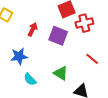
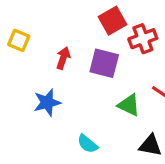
green triangle: (61, 73) -> (129, 105), moved
cyan semicircle: (30, 79) -> (87, 144), moved

